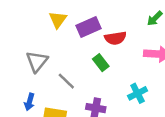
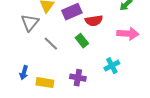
gray triangle: (37, 61) -> (30, 23), moved
gray line: (66, 81) -> (51, 44), moved

